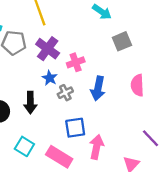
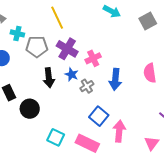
gray square: (122, 41) -> (148, 21), moved
black arrow: (30, 103) -> (49, 78), moved
blue square: (75, 128) -> (99, 116), turned -36

